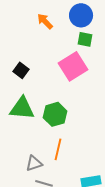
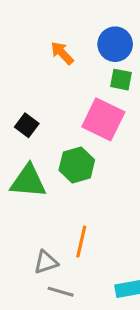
pink square: (73, 66) -> (103, 119), turned -32
green hexagon: (55, 114) -> (77, 165), moved

